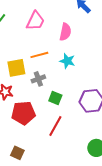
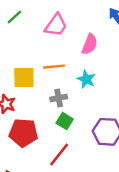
gray cross: (38, 79) -> (59, 98), moved

